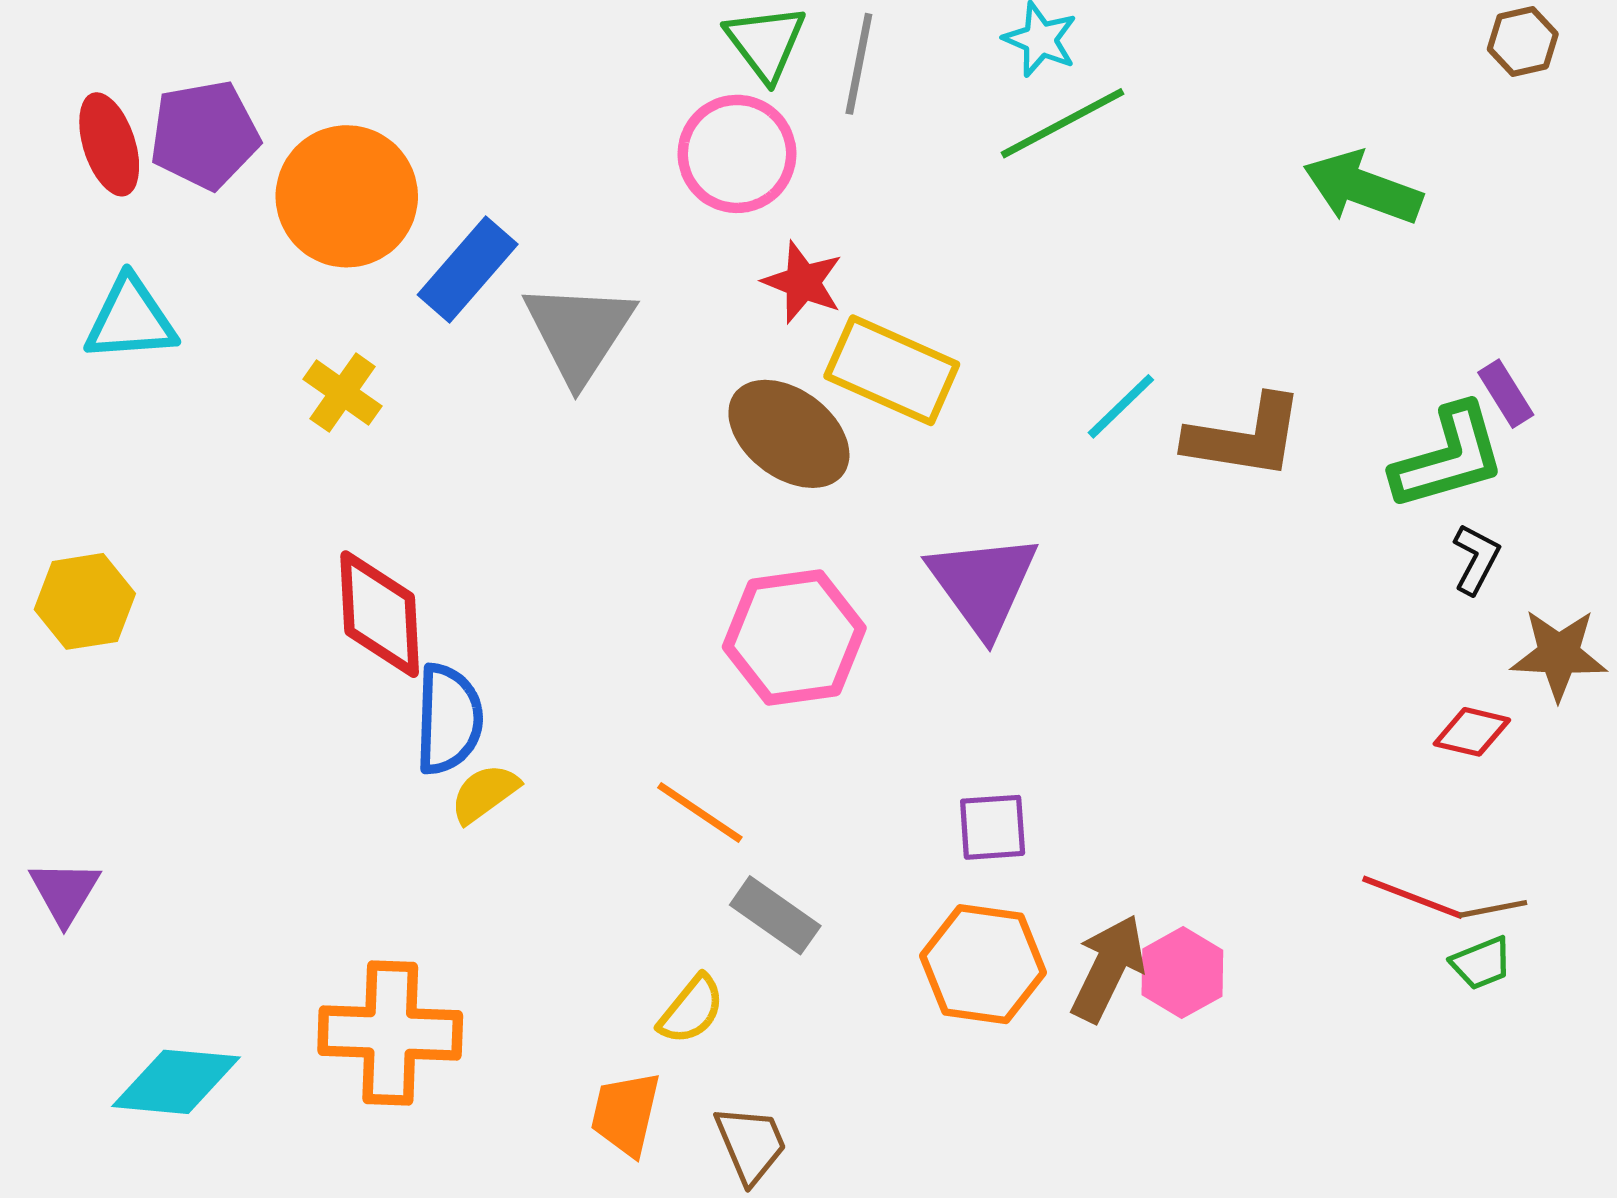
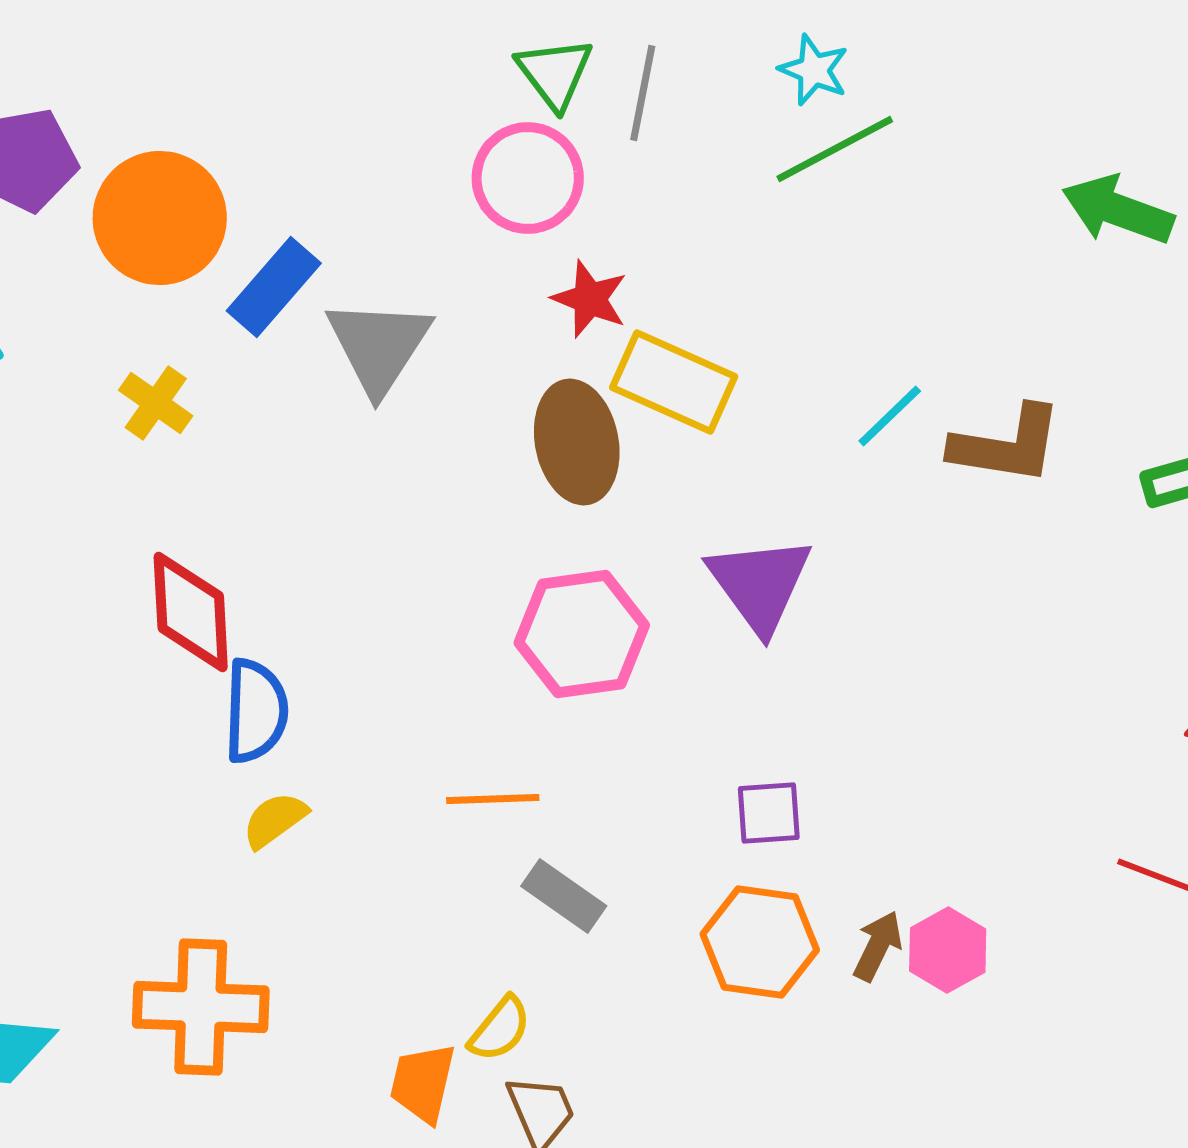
brown ellipse: (789, 434) -> (577, 442), turned 42
yellow semicircle: (485, 793) -> (275, 820), moved
orange line: (700, 812) -> (493, 799), turned -36
brown arrow: (1108, 968) -> (878, 946), size x0.7
yellow semicircle: (691, 1010) -> (500, 1029), moved

